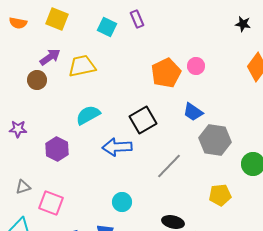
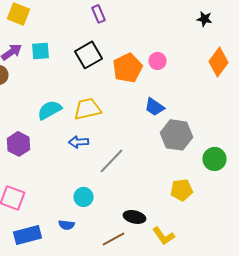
cyan square: (107, 27) -> (40, 51), moved, turned -30
yellow trapezoid: (82, 66) -> (88, 109), moved
black square: (143, 120) -> (88, 55), moved
blue arrow: (117, 147) -> (78, 142), size x0.7
gray line: (169, 166) -> (112, 161), moved

